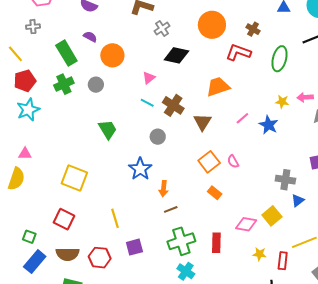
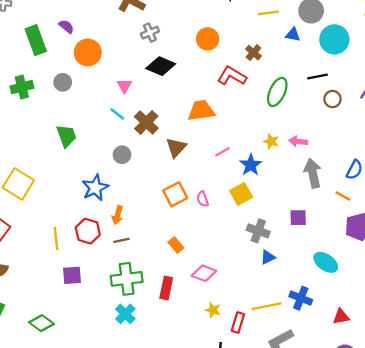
orange circle: (212, 25) -> (208, 39), size x0.7
pink triangle: (149, 78) -> (124, 86), turned -32
green cross: (64, 84) -> (22, 87), moved
orange rectangle: (215, 193) -> (176, 245), moved
yellow square: (272, 216) -> (241, 194), moved
red hexagon: (100, 258) -> (88, 231), moved

